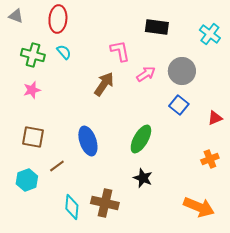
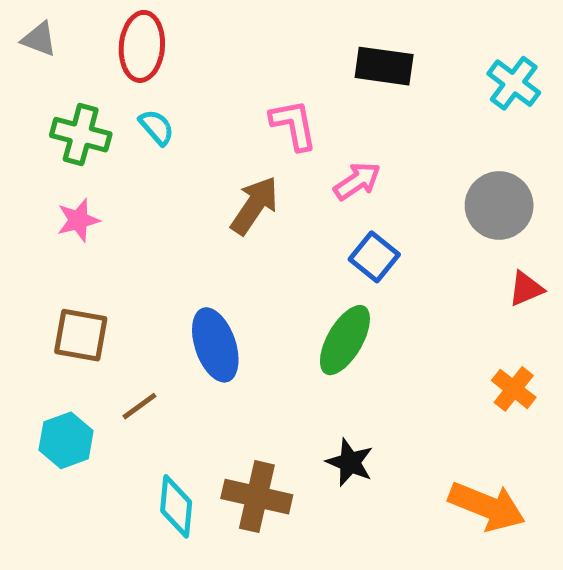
gray circle: (182, 71) -> (499, 205), moved
blue square: (179, 105) -> (374, 257), moved
orange cross: (210, 159) -> (514, 389), turned -30
black star: (143, 178) -> (350, 462), moved

